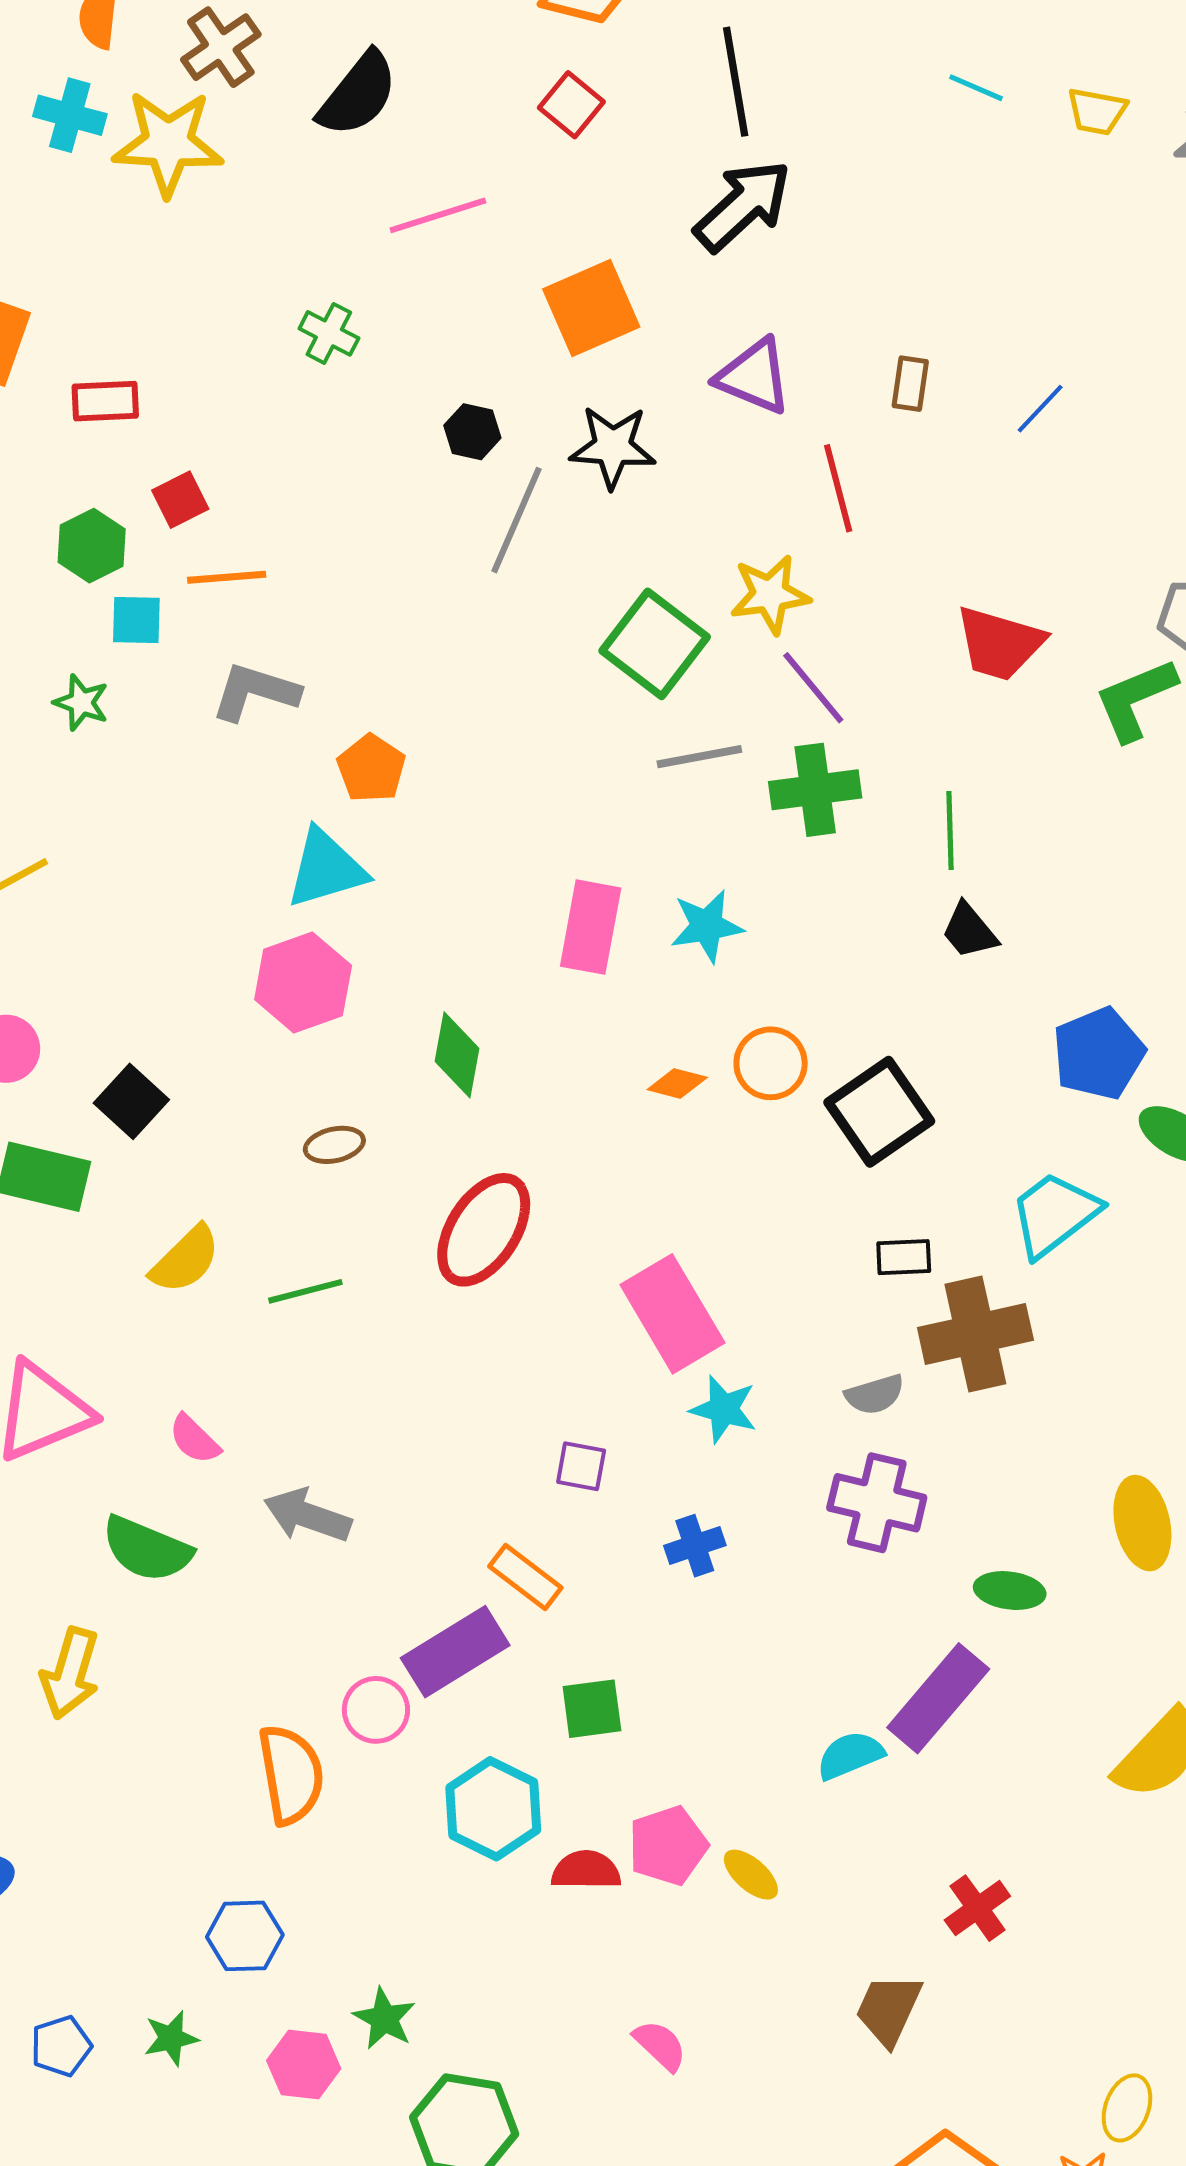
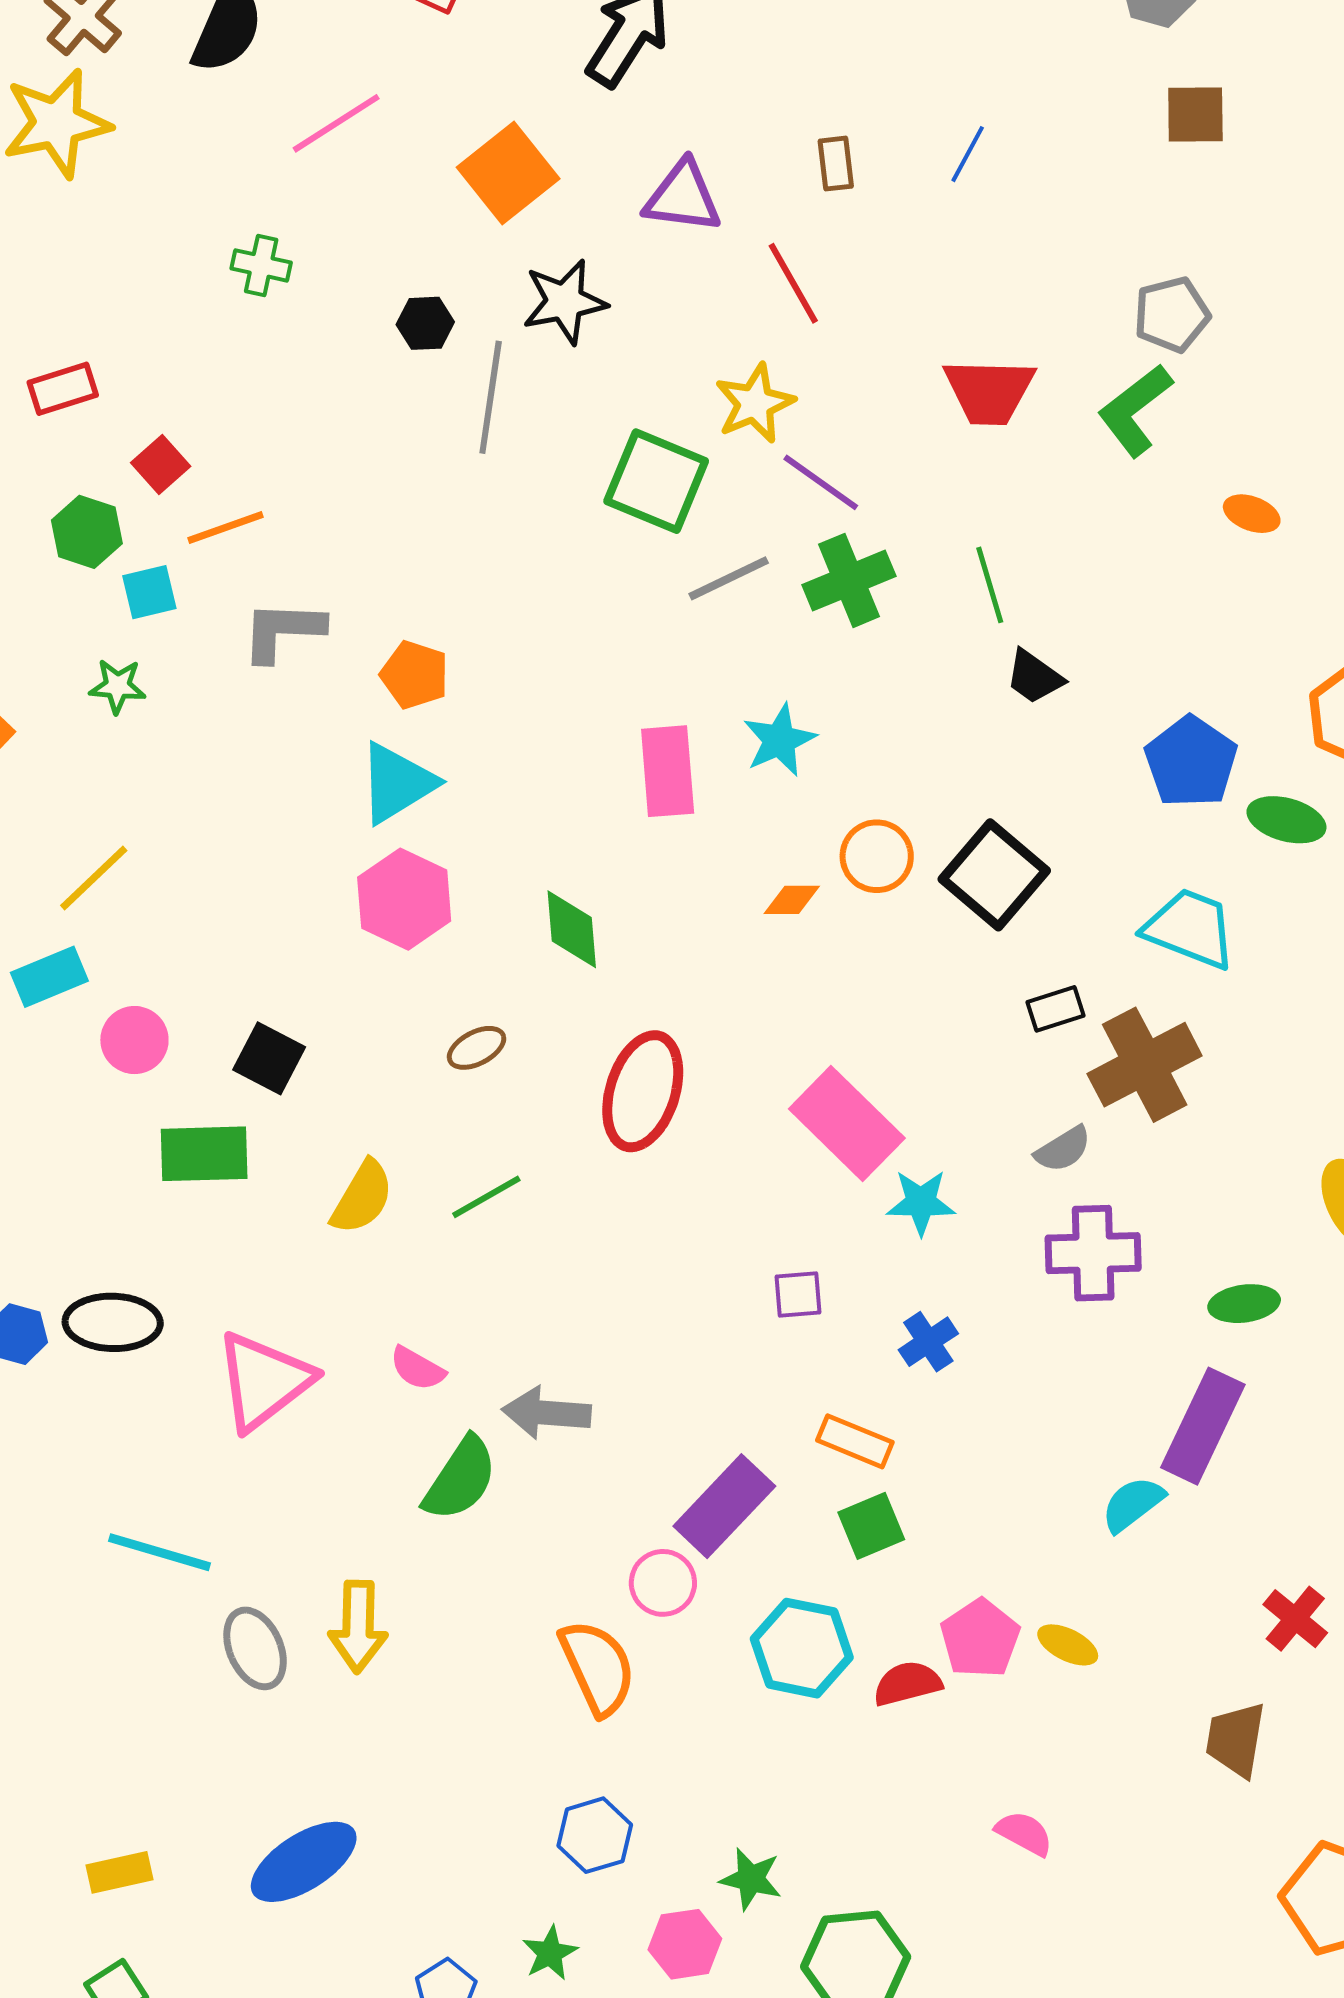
cyan trapezoid: (1054, 1214) -> (1190, 928), turned 74
green semicircle: (147, 1549) -> (460, 1479), moved, turned -64
orange rectangle: (525, 1577) -> (855, 1441), moved

